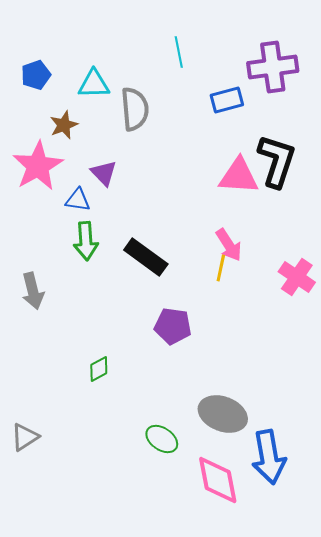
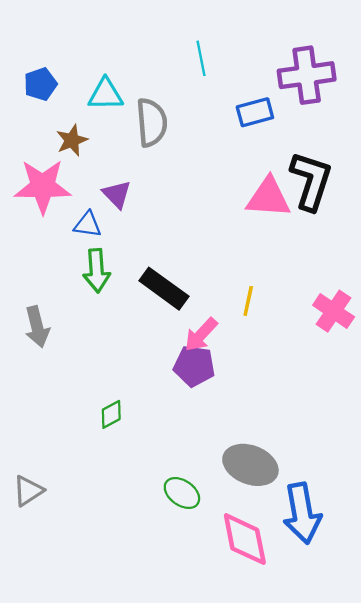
pink star: (38, 166) -> (43, 186), turned 30
pink arrow: (229, 245) -> (201, 335), moved, turned 76

